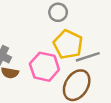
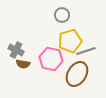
yellow pentagon: (68, 44) -> (70, 41), turned 30

